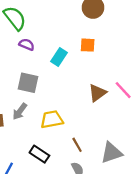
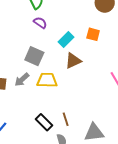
brown triangle: (97, 93) -> (73, 61), moved
yellow trapezoid: (52, 119) -> (47, 80), moved
black rectangle: (39, 154) -> (44, 122), moved

